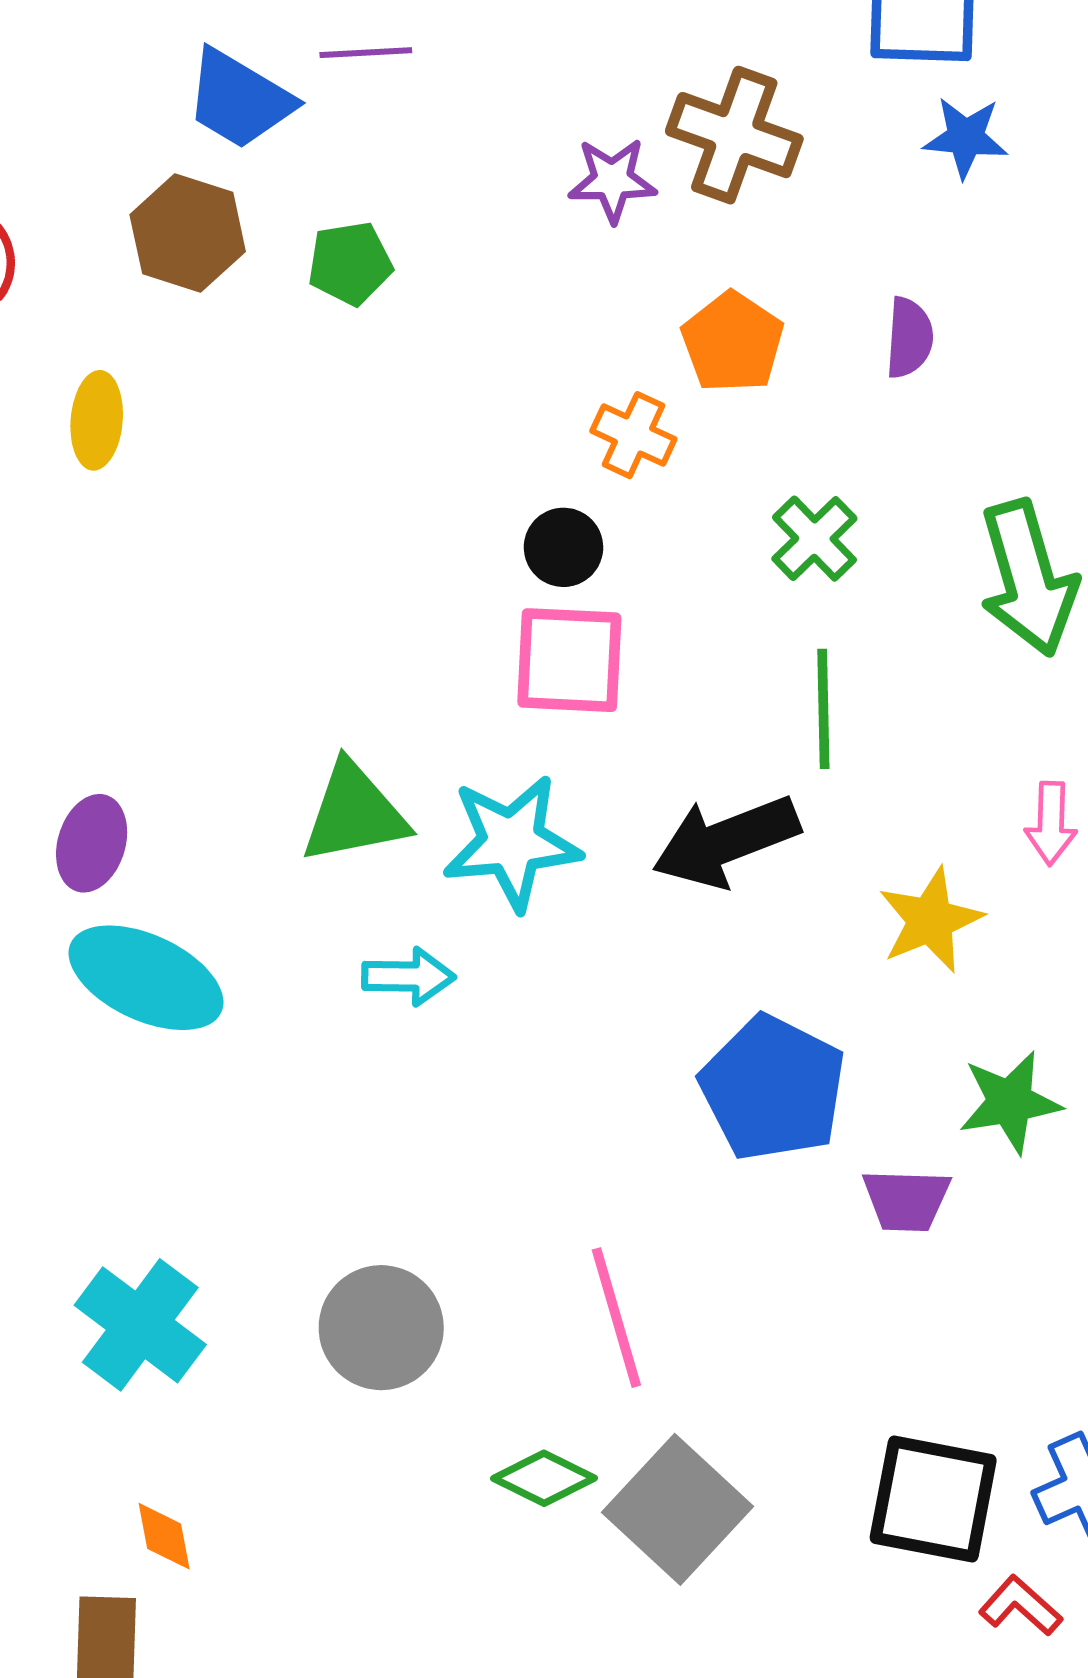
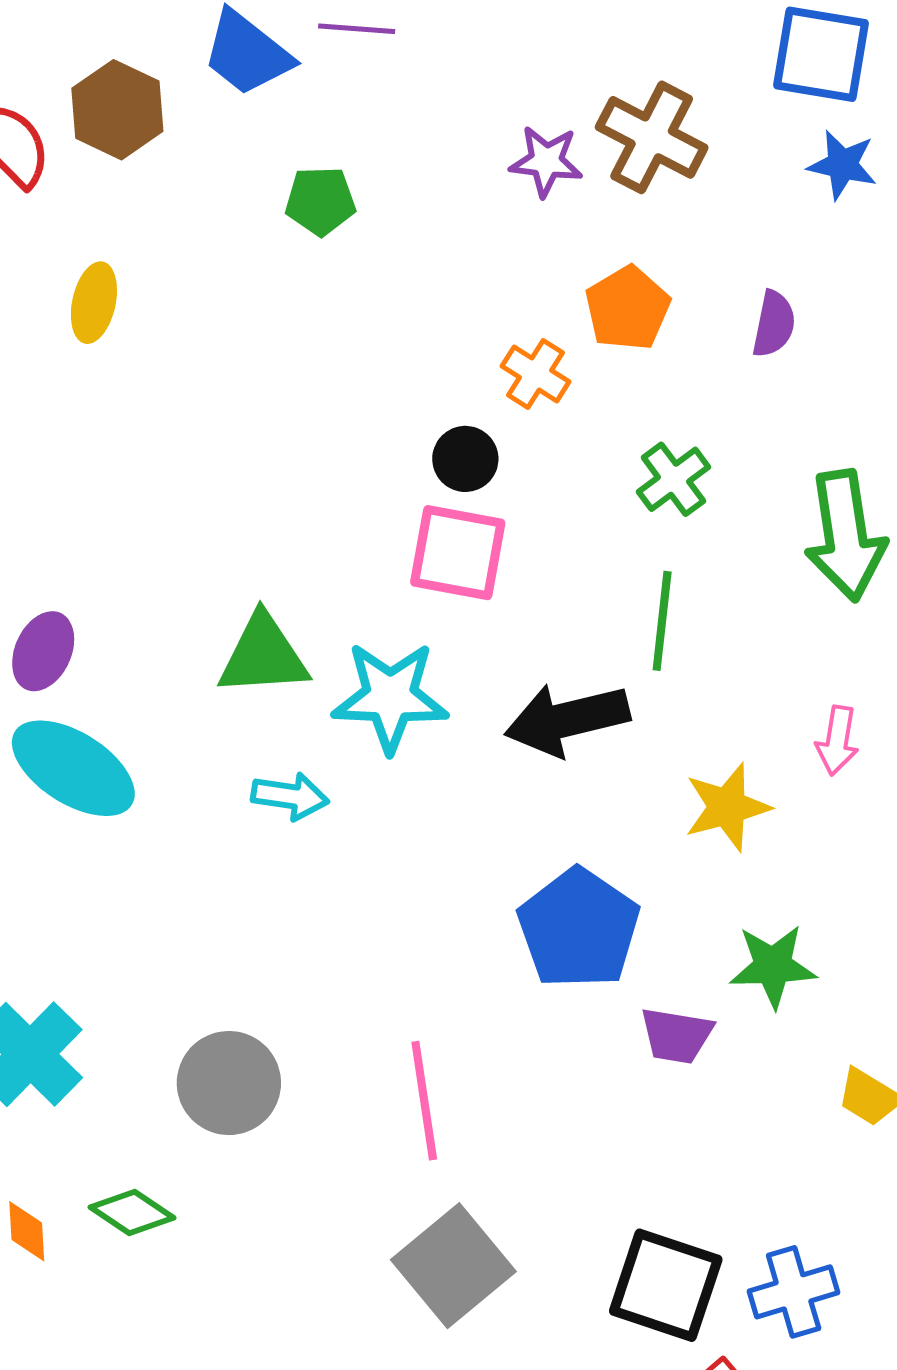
brown hexagon: (188, 233) -> (117, 110), moved
green diamond: (544, 1478) -> (132, 1212), moved

